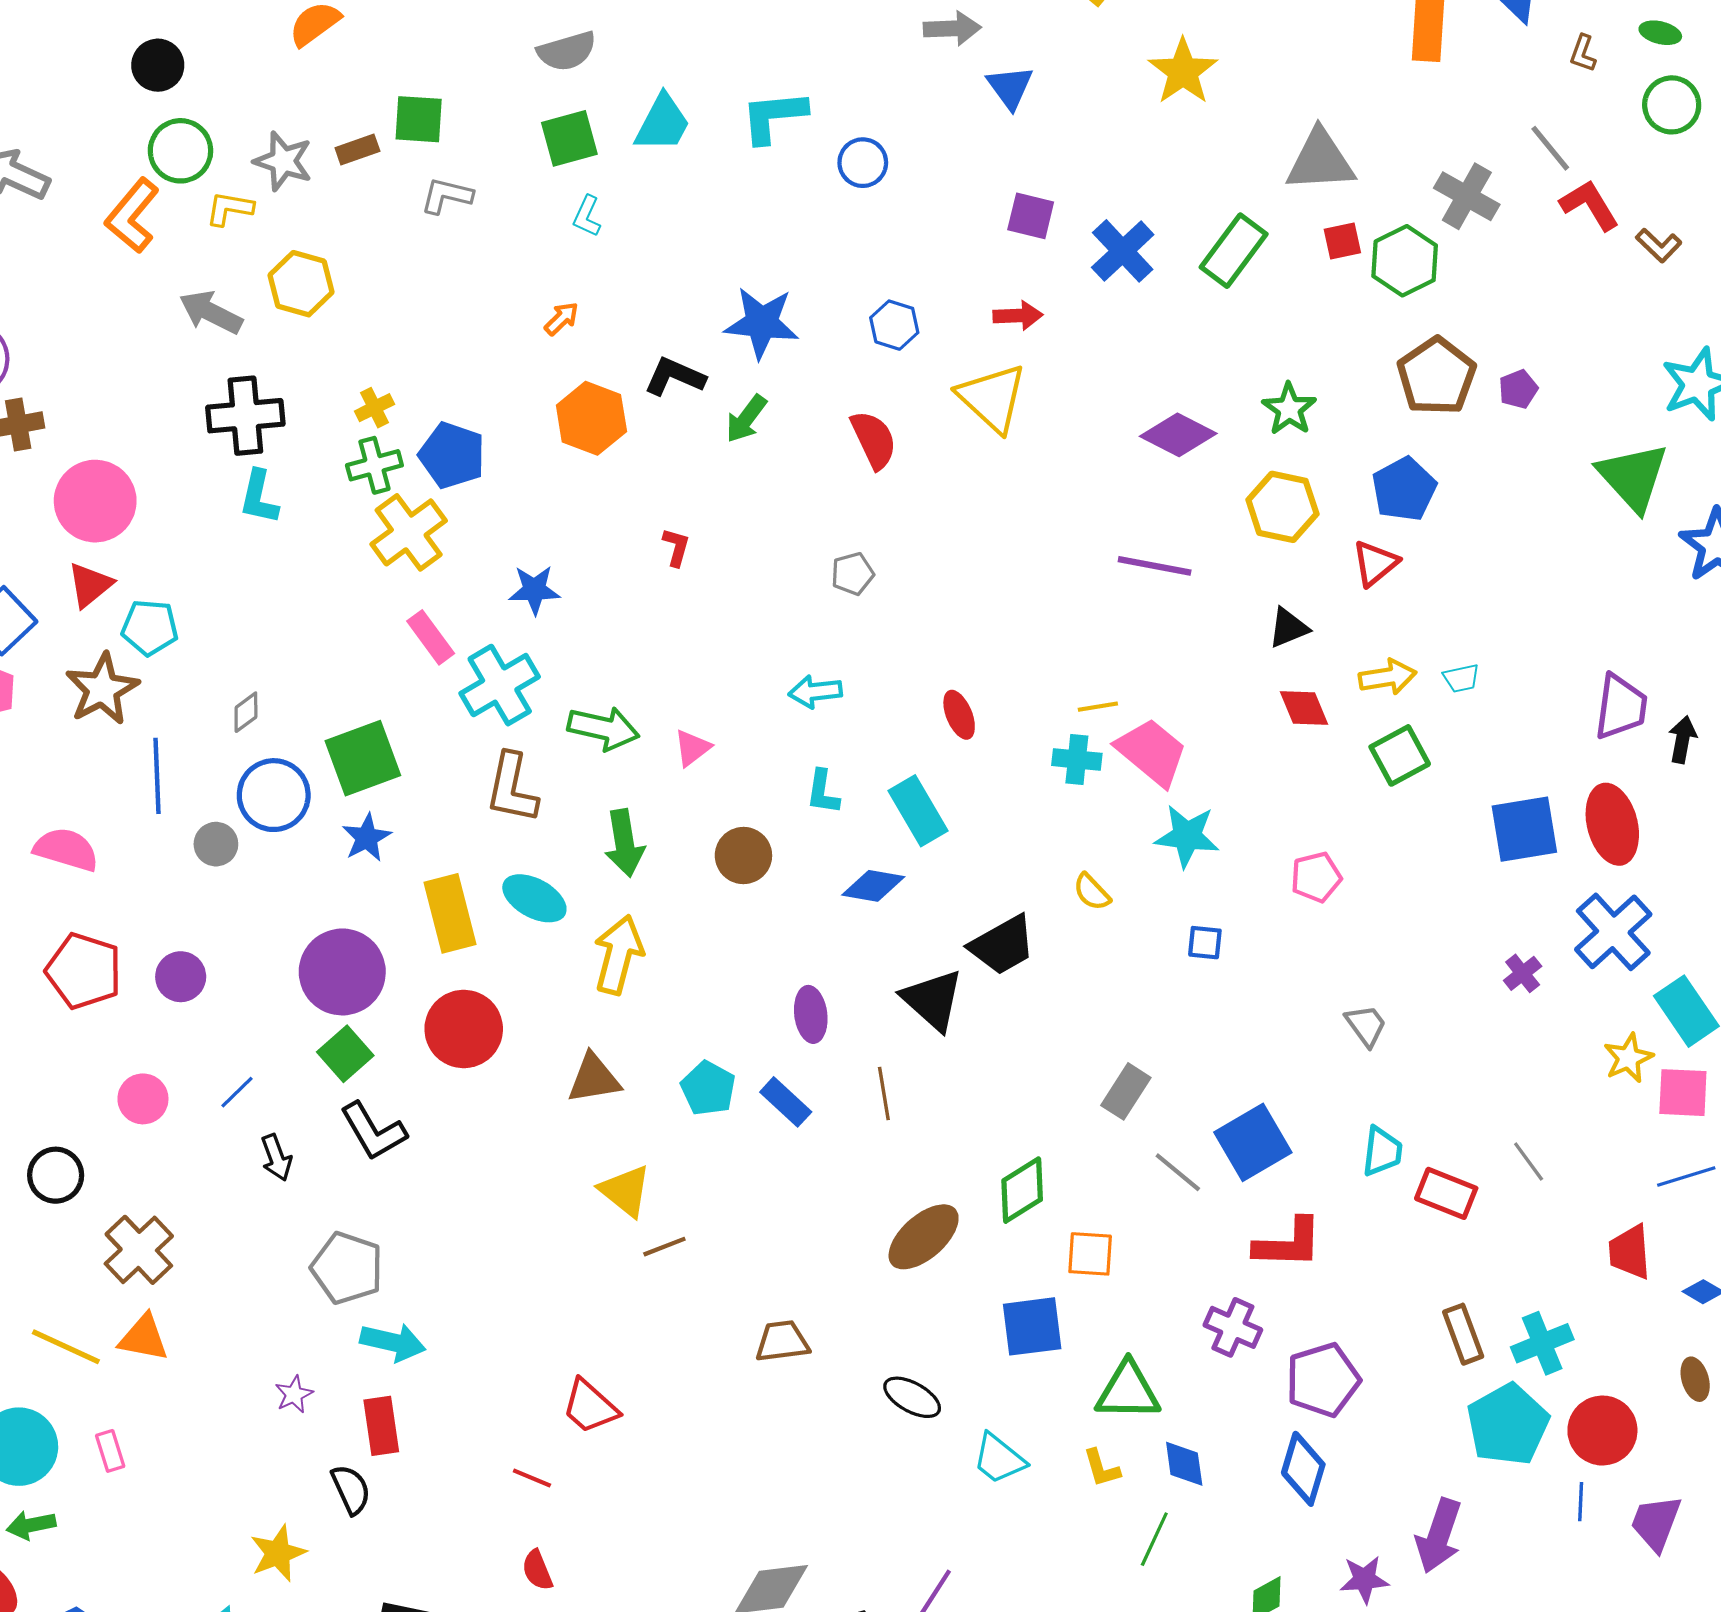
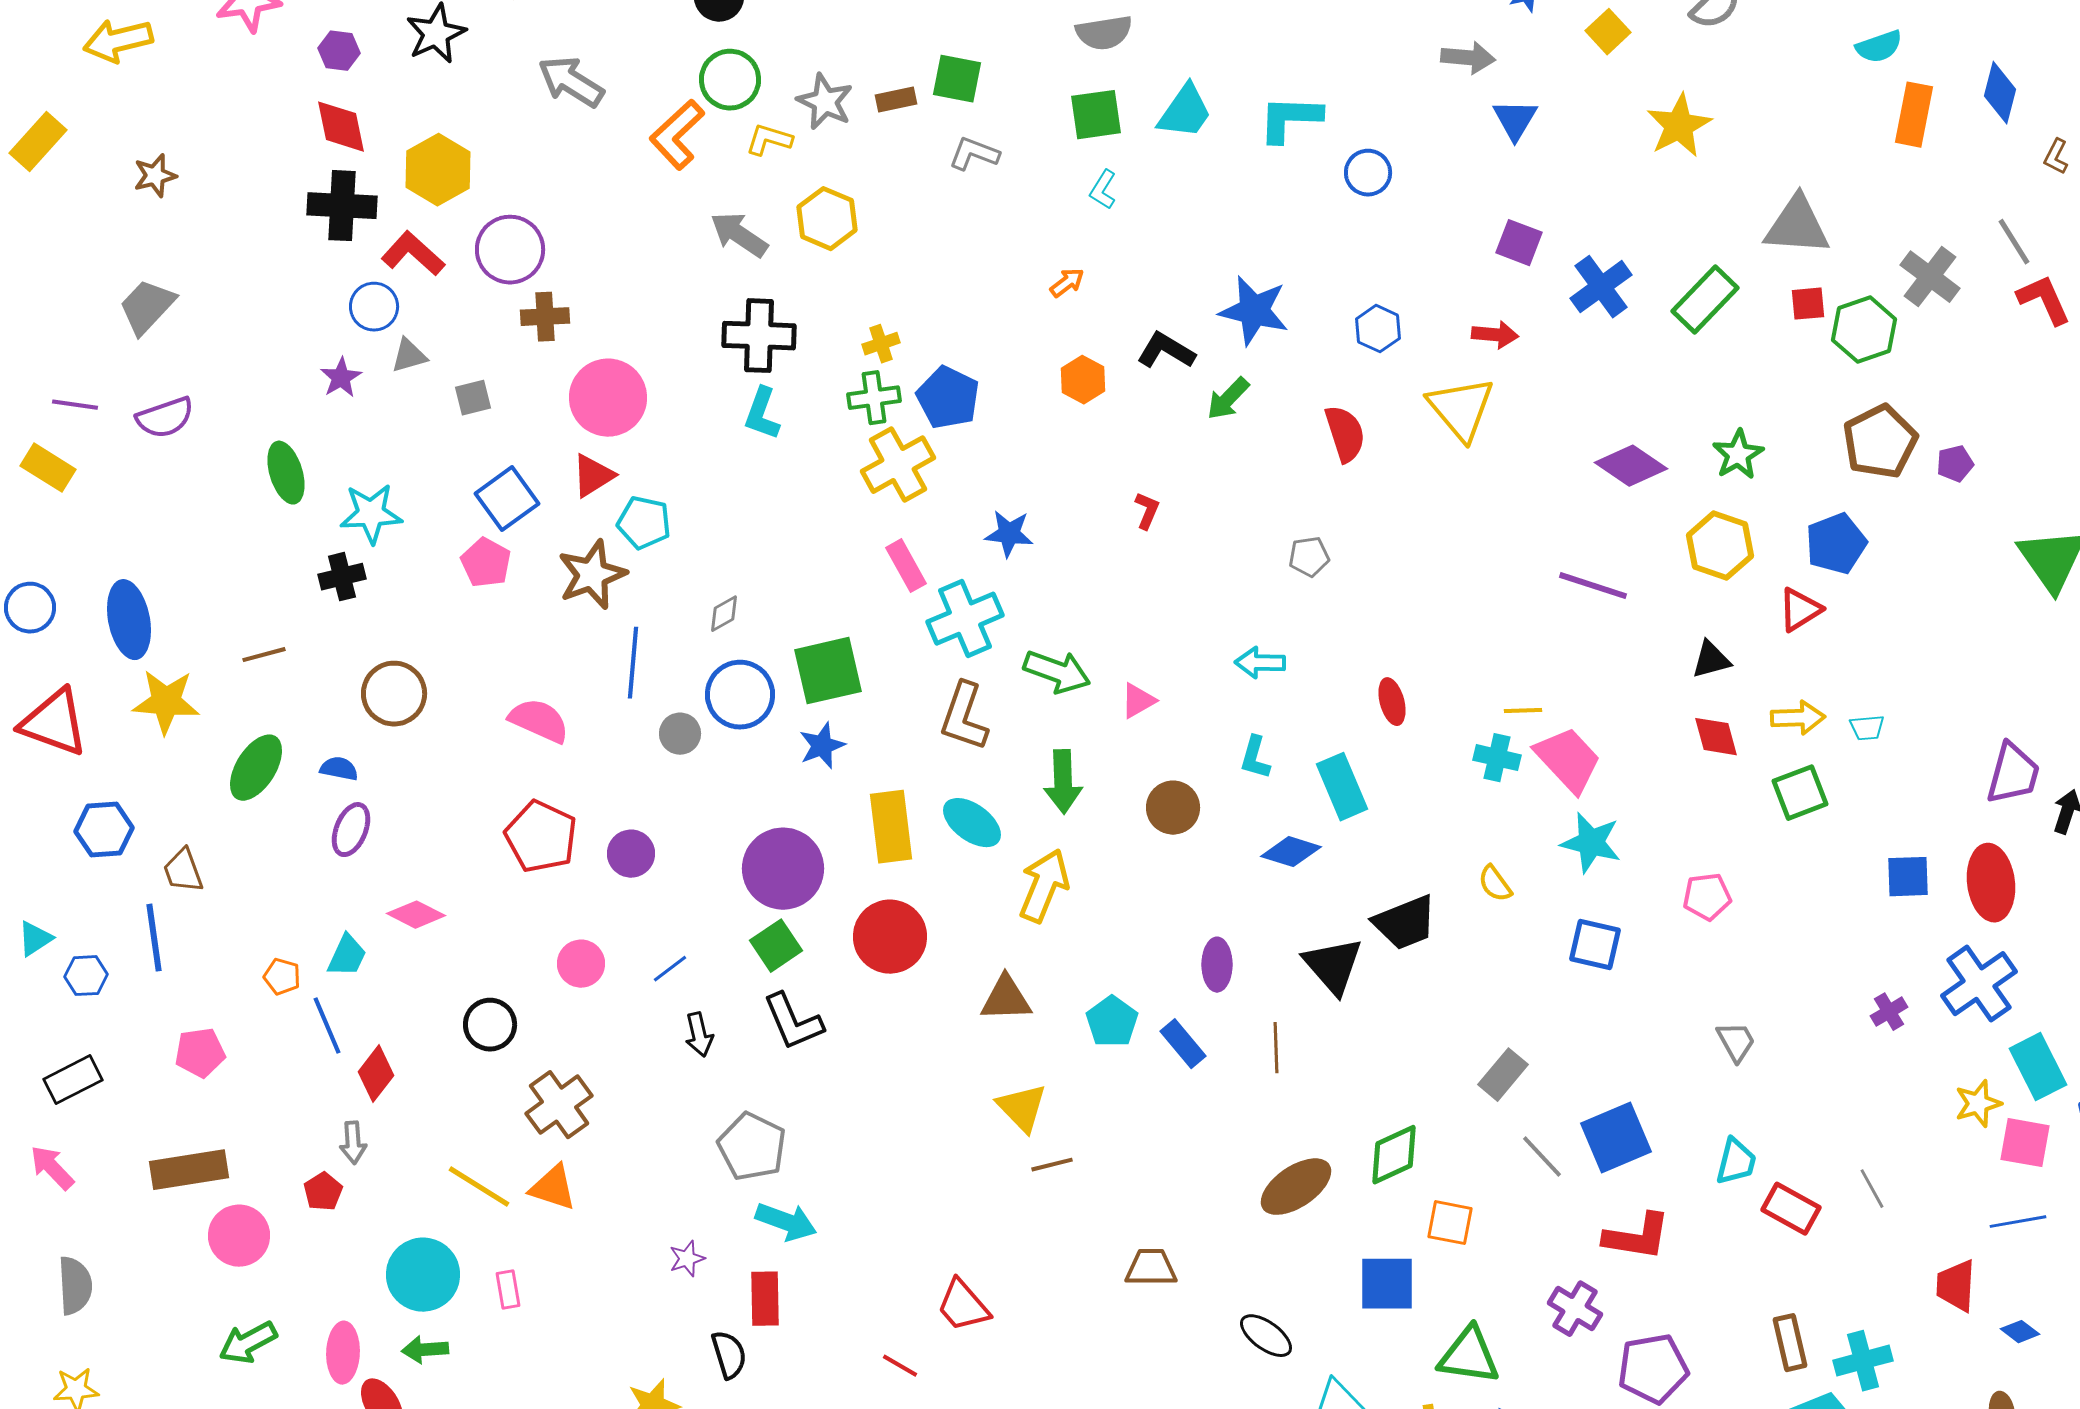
orange hexagon: (591, 418) -> (1083, 380), size x0.7
blue square: (1524, 829) -> (1908, 877), size x0.7
blue square: (1205, 943) -> (1595, 945), size x1.5

